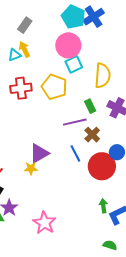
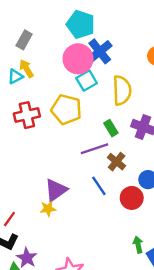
blue cross: (94, 17) -> (100, 51), moved
red circle: (102, 166) -> (132, 198), size x0.7

